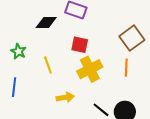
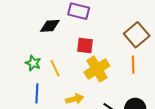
green star: (18, 51) -> (33, 63), moved
blue line: (14, 87) -> (37, 93), moved

